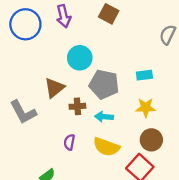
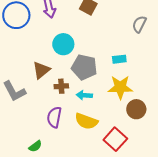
yellow star: (146, 107) -> (120, 87), size x1.4
brown circle: (151, 140) -> (136, 109), moved
purple semicircle: (69, 142) -> (54, 117), size x1.5

